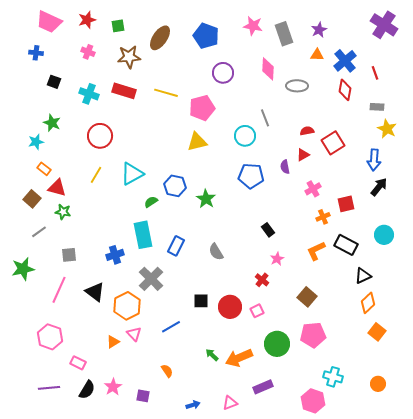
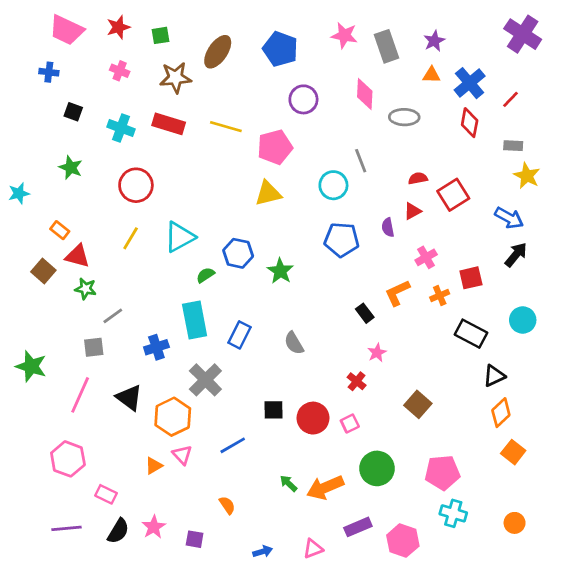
red line: (375, 73) -> (510, 99), turned 64
cyan star: (36, 142) -> (19, 193), moved
blue arrow: (374, 160) -> (509, 218), turned -65
gray line: (39, 232) -> (113, 316), moved
orange L-shape: (316, 251) -> (397, 293), moved
green star: (23, 269) -> (31, 366), turned 30
pink pentagon: (313, 335) -> (442, 473), moved
pink hexagon: (313, 401) -> (403, 541), moved

